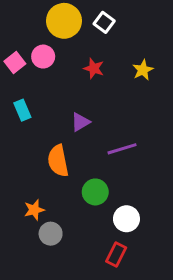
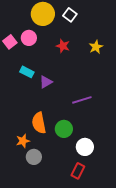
cyan rectangle: (22, 110) -> (27, 72), moved, turned -40
purple triangle: (80, 122) -> (46, 82), moved
orange semicircle: (58, 161) -> (39, 123), moved

